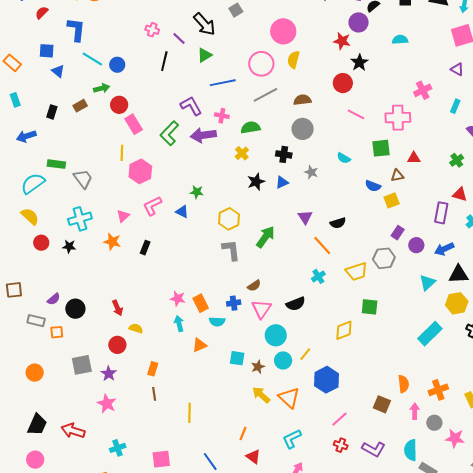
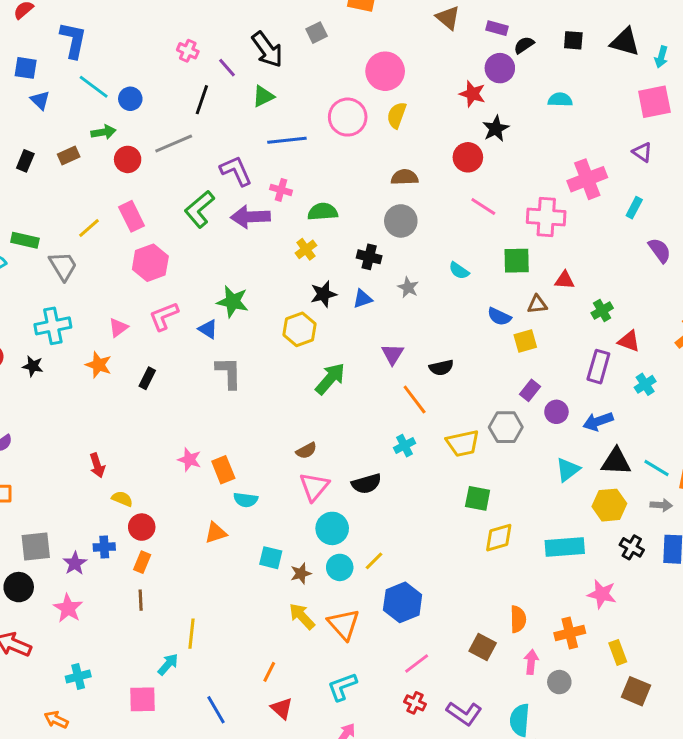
pink cross: (423, 90) -> (587, 179), size x1.4
gray line: (265, 95) -> (174, 144), moved
pink rectangle: (134, 124) -> (132, 216), moved
yellow line: (122, 153) -> (89, 228), moved, turned 42
green cross: (457, 160) -> (602, 311), moved
green star: (197, 192) -> (233, 302), size x1.5
yellow hexagon: (229, 219) -> (299, 329), moved
gray L-shape: (231, 250) -> (229, 373), moved
blue cross: (234, 303) -> (104, 547), moved
black circle: (75, 309) -> (19, 587), moved
cyan arrow: (179, 324) -> (168, 664), moved, turned 49
yellow diamond: (344, 330) -> (499, 538), moved
cyan rectangle: (430, 334) -> (565, 547), turned 35
red circle: (117, 345) -> (142, 527), moved
pink star: (455, 438) -> (602, 594), moved

